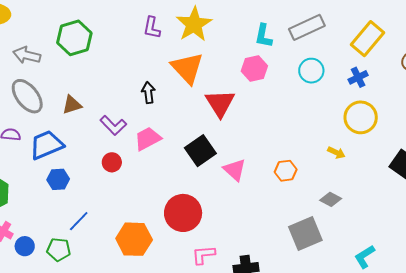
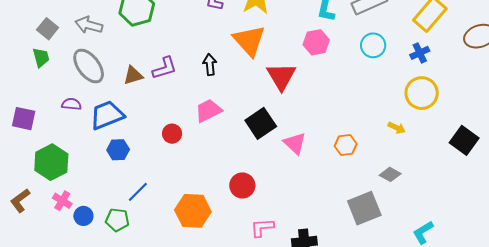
purple L-shape: (113, 125) -> (165, 68), moved, turned -64
red circle: (183, 213) -> (242, 185), size x0.7

